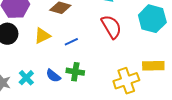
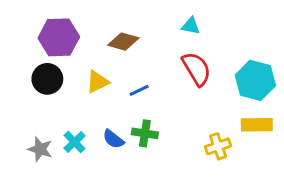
cyan hexagon: (152, 19) -> (255, 80), moved
yellow cross: (126, 81) -> (218, 146), size x0.7

